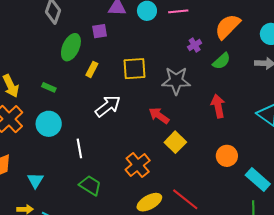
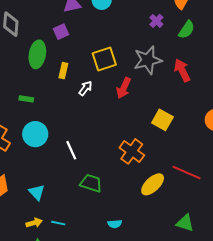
white arrow: (108, 106) -> (85, 88), moved, size x0.6
red arrow: (218, 106) -> (182, 70), moved
red arrow: (159, 116) -> (124, 88), moved, turned -85

